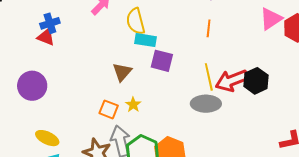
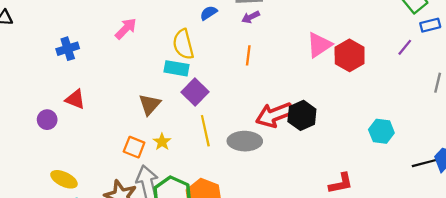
yellow semicircle: (136, 21) -> (183, 44), moved
red triangle: (46, 37) -> (75, 99), moved
purple square: (162, 61) -> (195, 92), turned 30
yellow line: (209, 77) -> (205, 131), moved
purple circle: (32, 86) -> (47, 120), size x0.6

